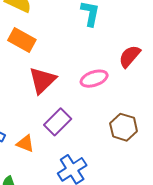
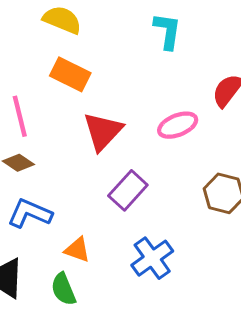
orange triangle: (25, 144) -> (77, 250), moved

